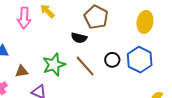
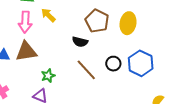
yellow ellipse: (145, 22) -> (128, 23), moved
green star: (54, 65) -> (48, 76), moved, size x0.6
brown triangle: (22, 71) -> (26, 51), moved, size x1.6

